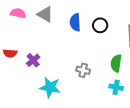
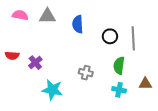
gray triangle: (45, 14) -> (47, 16), turned -30
black circle: (100, 25) -> (110, 36), moved

